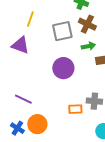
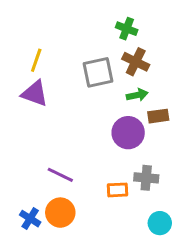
yellow line: (30, 19) -> (36, 60), moved
purple circle: (63, 68) -> (128, 133), moved
purple line: (23, 99) -> (60, 175), moved

